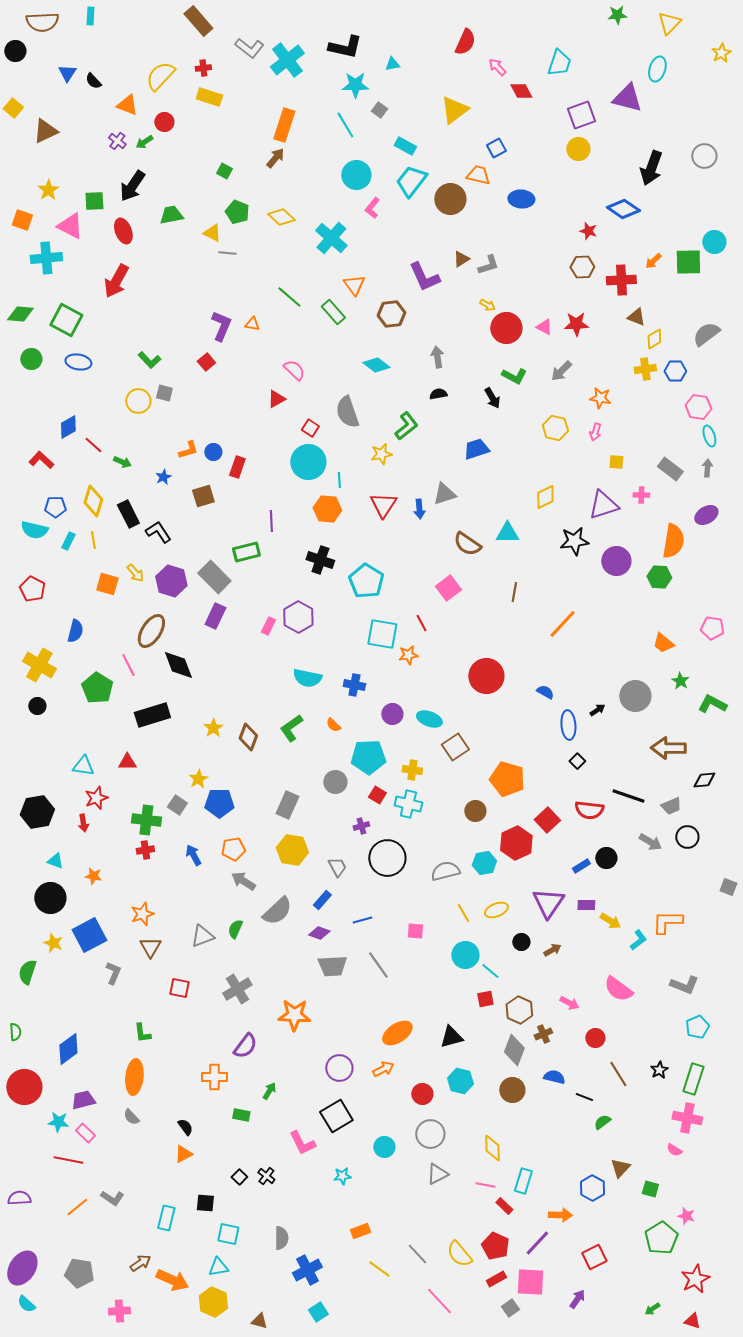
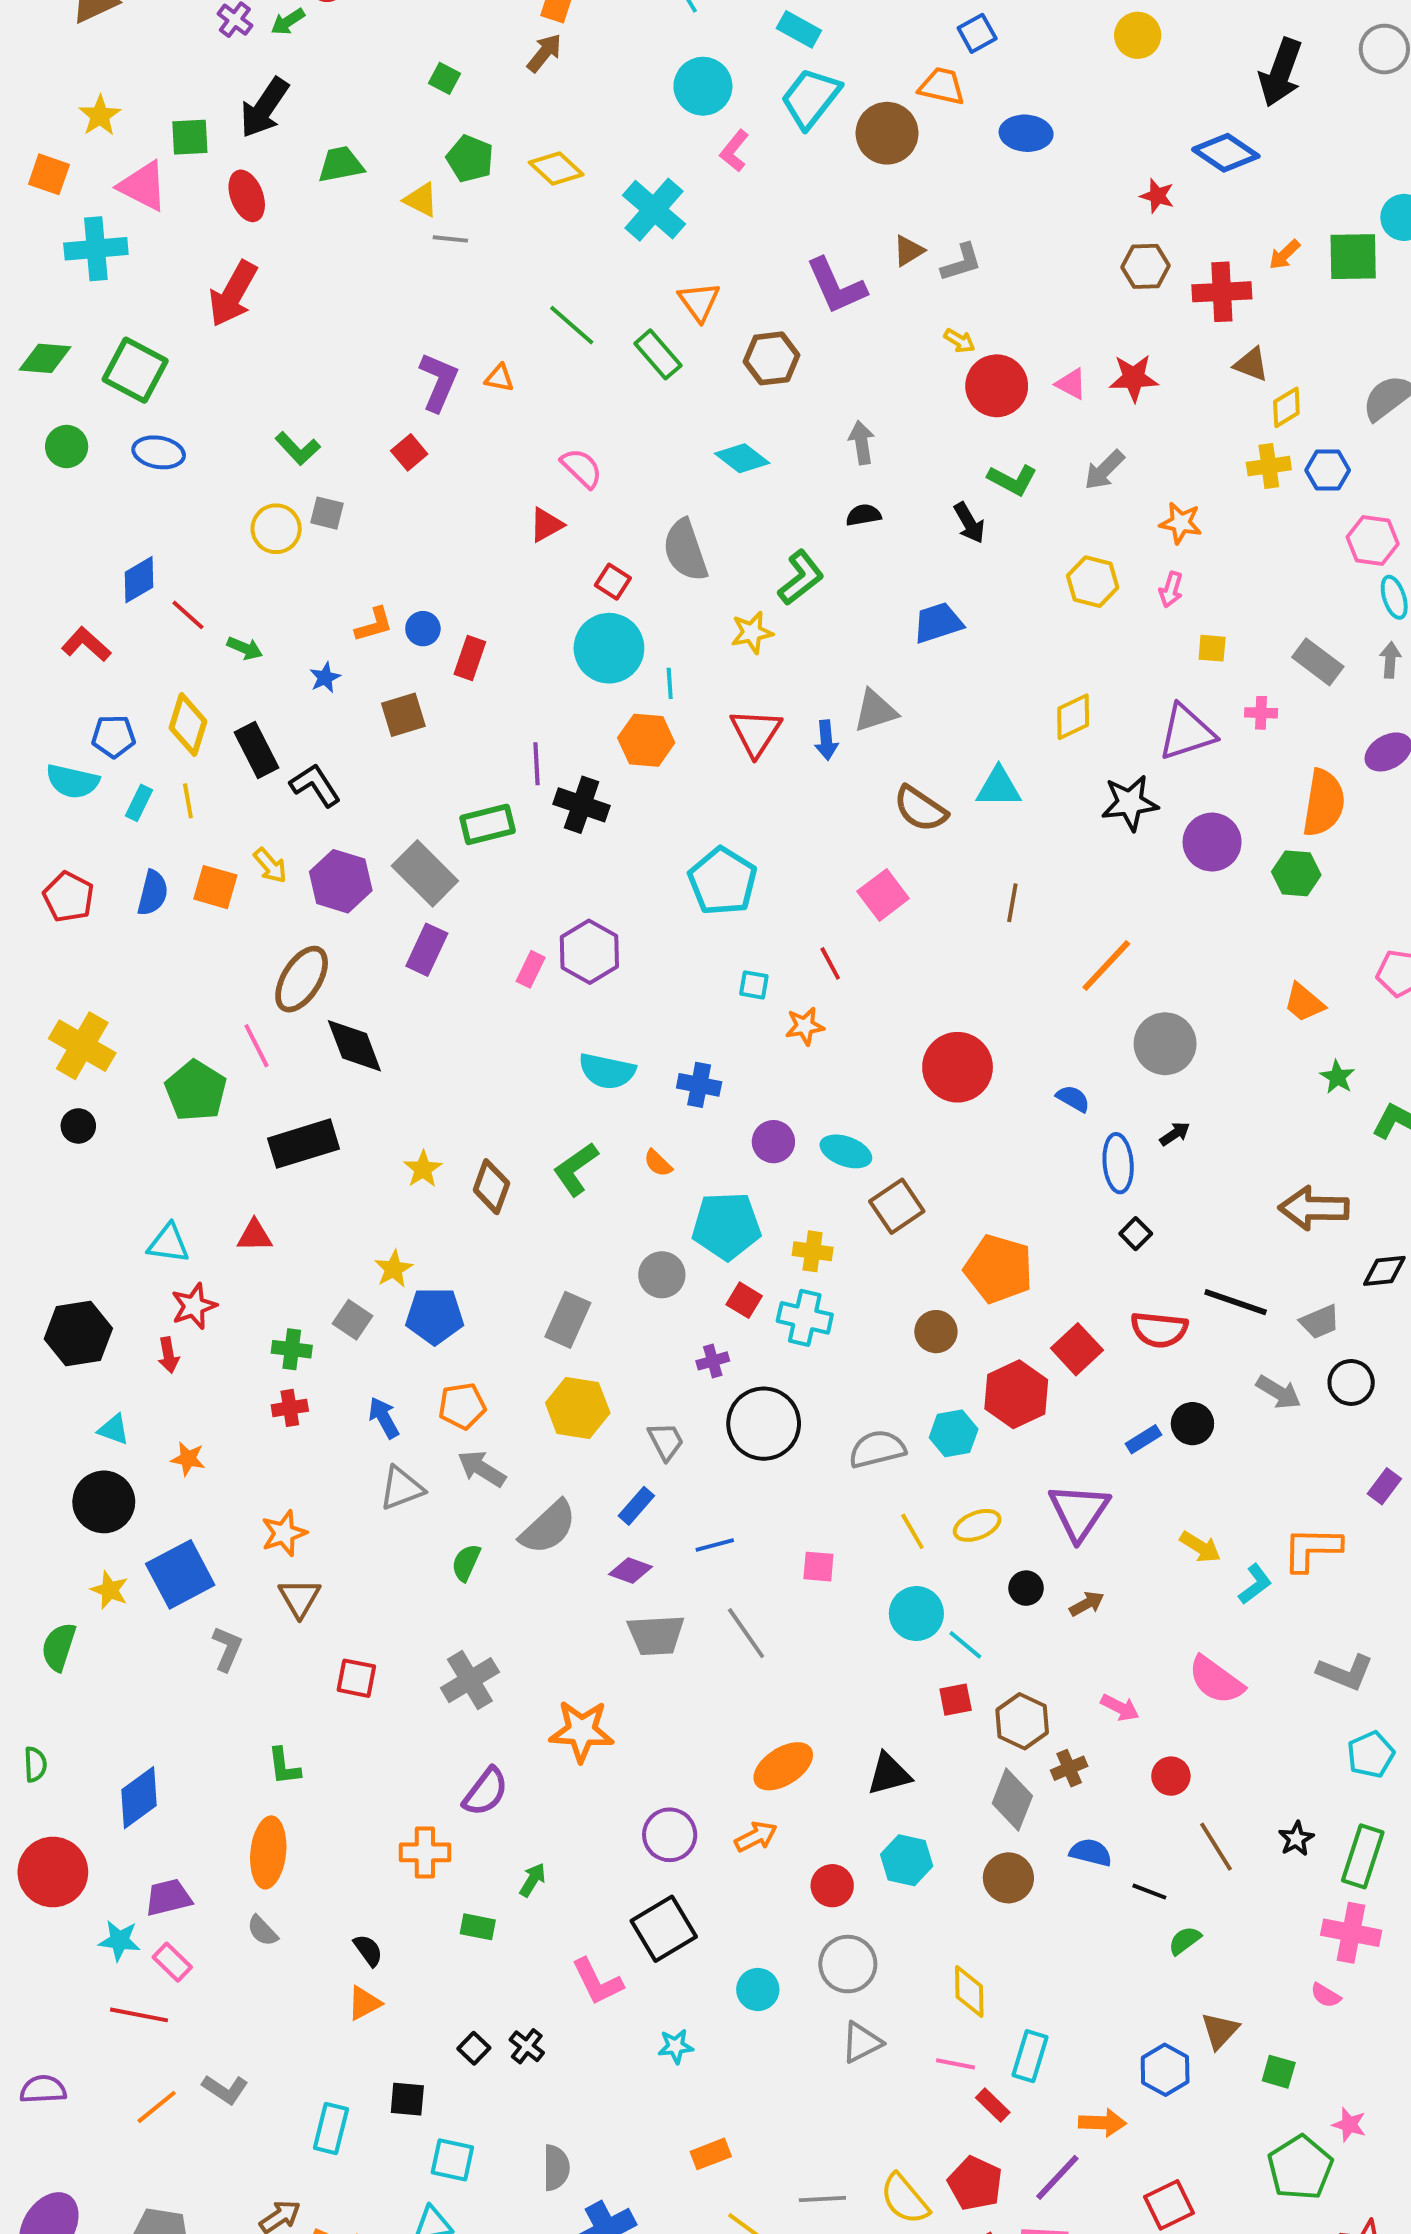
black cross: (320, 560) -> (582, 805), moved
blue semicircle: (75, 631) -> (153, 893), moved
cyan square: (382, 634) -> (754, 985), size x0.5
gray circle: (635, 696) -> (1165, 1044), moved
green cross: (146, 820) -> (292, 1349), size x0.7
purple rectangle: (586, 905) -> (1384, 1486), moved, turned -54
gray triangle: (202, 936) -> (401, 1488), moved
gray line: (417, 1254) -> (822, 2199), turned -50

